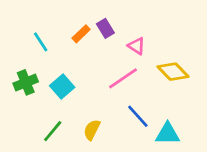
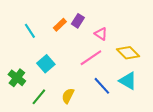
purple rectangle: (105, 28) -> (78, 21), turned 64
green cross: (26, 82) -> (17, 78), moved, turned -30
cyan triangle: (168, 134) -> (128, 81), moved, turned 30

